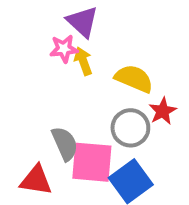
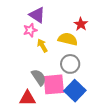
yellow arrow: (83, 61) -> (42, 46), moved
red star: (163, 111) -> (81, 24), moved

